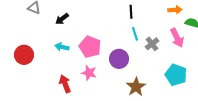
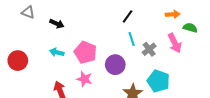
black line: (131, 12) -> (128, 16), turned 40
black arrow: (62, 19) -> (57, 24), turned -120
cyan pentagon: (176, 75) -> (158, 81), moved

